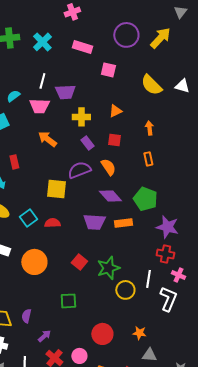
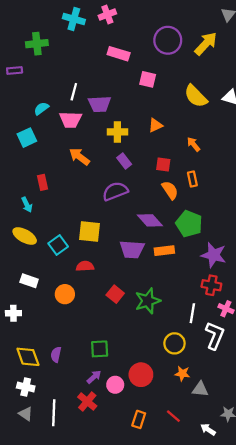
cyan cross: (42, 42) -> (74, 19), moved, turned -30
orange arrow: (149, 128) -> (193, 144), turned -32
red square: (114, 140) -> (163, 164), moved
orange semicircle: (108, 167) -> (170, 190), moved
yellow square: (56, 189) -> (89, 232), moved
red semicircle: (52, 223) -> (85, 266), moved
orange circle: (34, 262) -> (65, 294), size x0.7
yellow circle: (125, 290) -> (174, 343), moved
green square: (68, 301) -> (100, 349), moved
purple arrow: (44, 336) -> (94, 377), moved
gray triangle: (149, 355) -> (200, 389), moved
pink circle: (79, 356) -> (115, 385), moved

